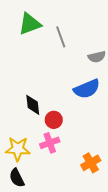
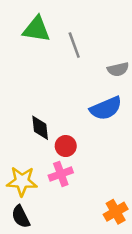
green triangle: (30, 24) -> (36, 29), turned 30
orange cross: (91, 163) -> (116, 212), moved

